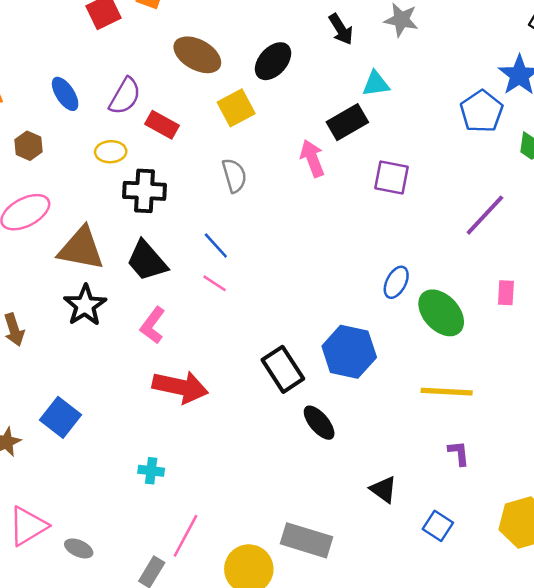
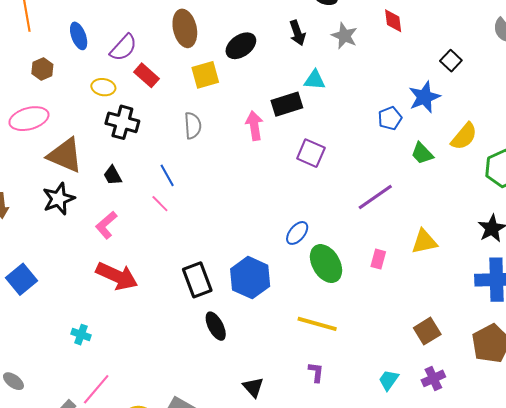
brown ellipse: (197, 55) -> (185, 28), turned 36
blue pentagon: (482, 111) -> (390, 118), size x0.7
black trapezoid: (147, 261) -> (113, 175), size x0.6

